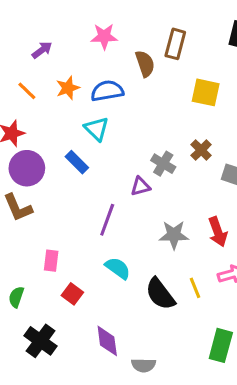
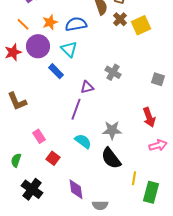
yellow square: (206, 92) -> (141, 25), turned -36
brown cross: (201, 150) -> (120, 19), moved
purple circle: (27, 168) -> (38, 46), moved
purple triangle: (140, 186) -> (87, 87), moved
gray star: (174, 235) -> (112, 130), moved
pink rectangle: (51, 261) -> (39, 136), turned -40
yellow line: (195, 288) -> (134, 178), moved, turned 32

